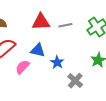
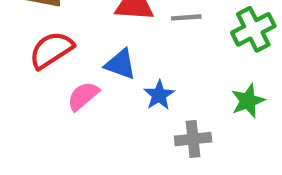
gray cross: (75, 81) -> (193, 139), turned 35

